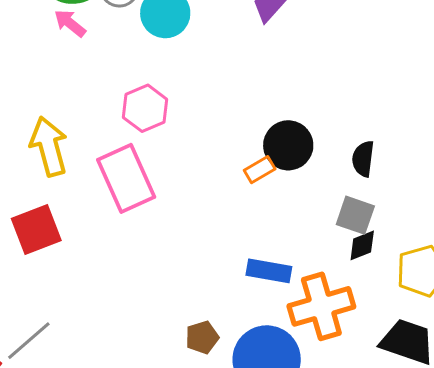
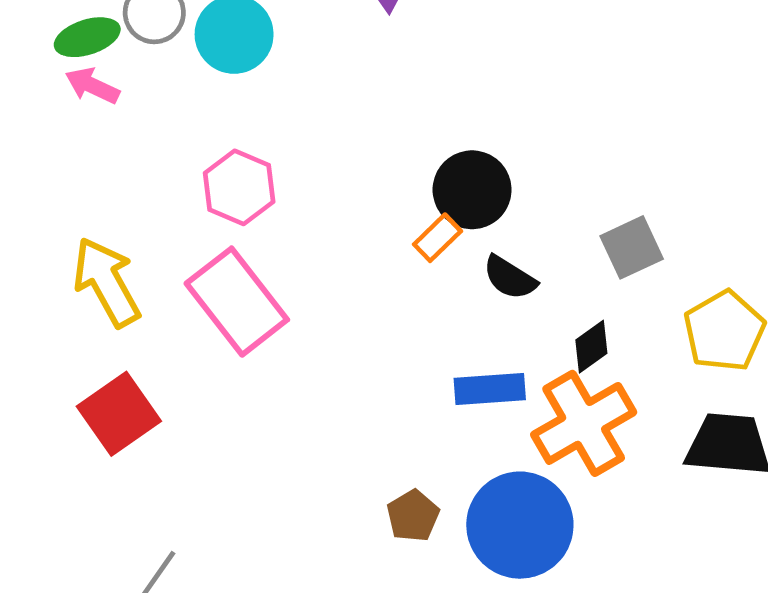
black semicircle: (363, 159) -> (510, 278), moved, turned -51
gray square: (355, 215) -> (632, 247), moved, turned -30
black diamond: (362, 245) -> (591, 347), moved

